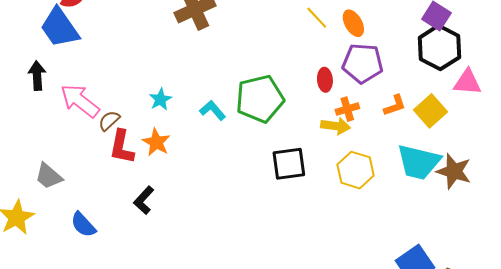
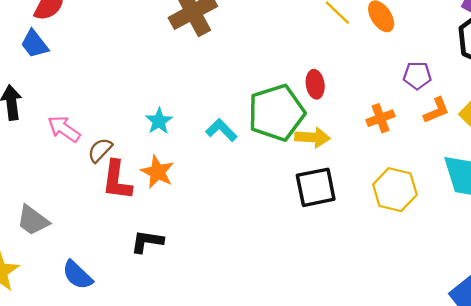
blue trapezoid: (60, 28) -> (34, 44), size x0.6
purple pentagon: (363, 63) -> (417, 75), moved, size x0.6
red ellipse: (325, 80) -> (315, 84), moved
pink arrow: (80, 101) -> (64, 129), size x0.7
yellow arrow: (336, 126) -> (312, 137), moved
black L-shape: (144, 200) -> (147, 242), turned 60

